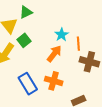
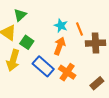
orange cross: (54, 81) -> (67, 72), turned 36
blue rectangle: (28, 84) -> (43, 66), moved

